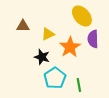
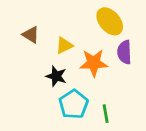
brown triangle: (23, 26) -> (31, 35), turned 32
orange star: (70, 47) -> (94, 63), turned 30

